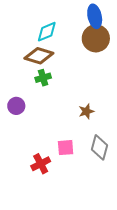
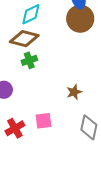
pink square: (66, 148) -> (44, 121), moved
red cross: (41, 164) -> (15, 128), moved

